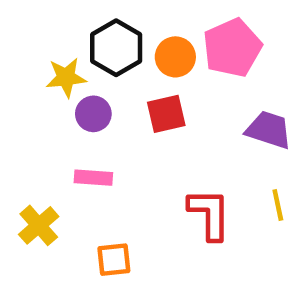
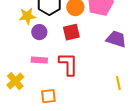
yellow line: (278, 205) -> (118, 83), moved
red L-shape: (210, 214) -> (68, 64), moved

